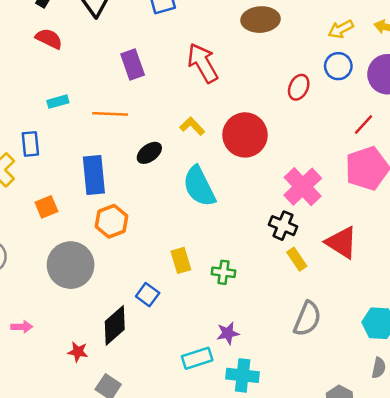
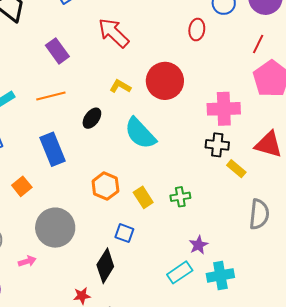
pink cross: (303, 187) -> (224, 109), turned -32
orange hexagon: (111, 221) -> (105, 186), moved
pink arrow: (22, 327) -> (27, 261), moved

